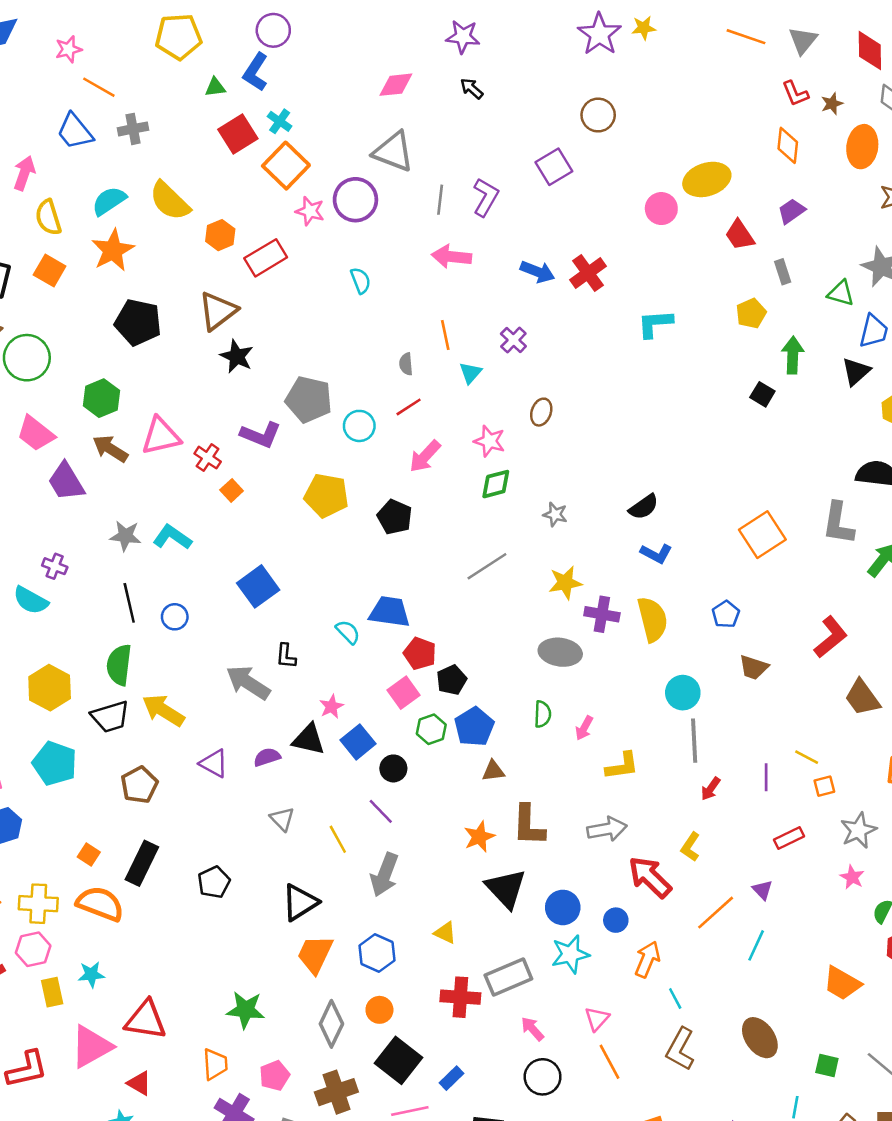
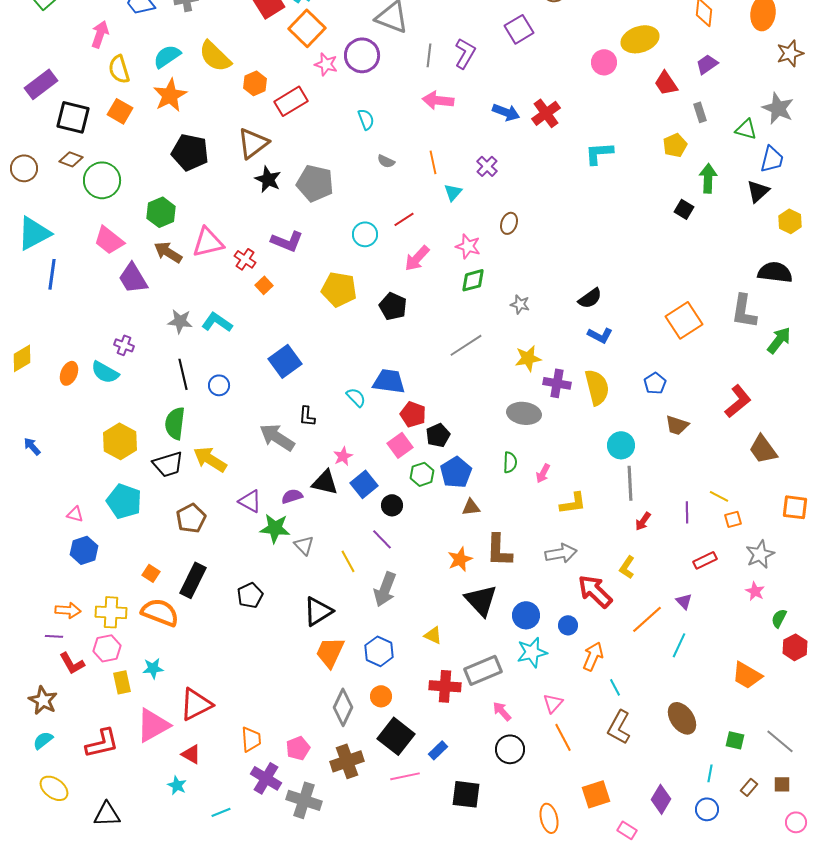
gray semicircle: (406, 364) -> (386, 161), moved, turned -60
gray pentagon: (309, 399) -> (315, 183), moved
green star: (245, 1010) -> (275, 528), moved
red triangle: (146, 1020) -> (196, 704), turned -36

